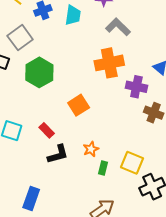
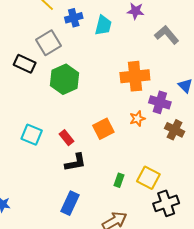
gray L-shape: (118, 27) -> (167, 35), moved
orange square: (79, 105) -> (103, 129), moved
orange star: (91, 149) -> (137, 119), moved
blue rectangle: (31, 198) -> (70, 203), moved

